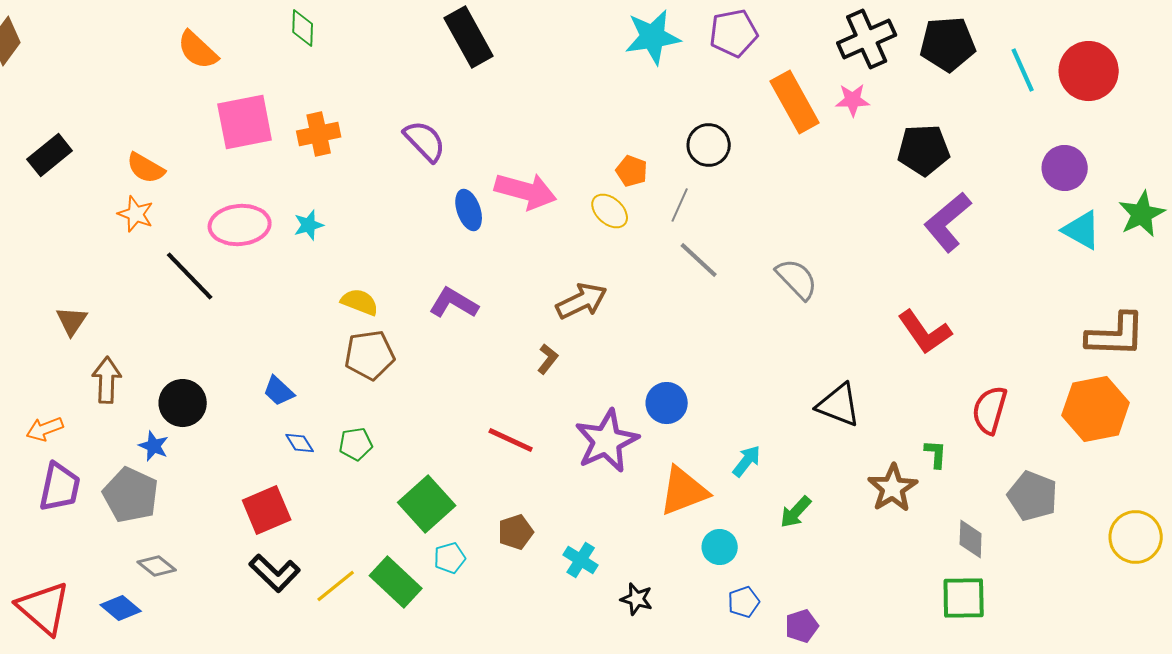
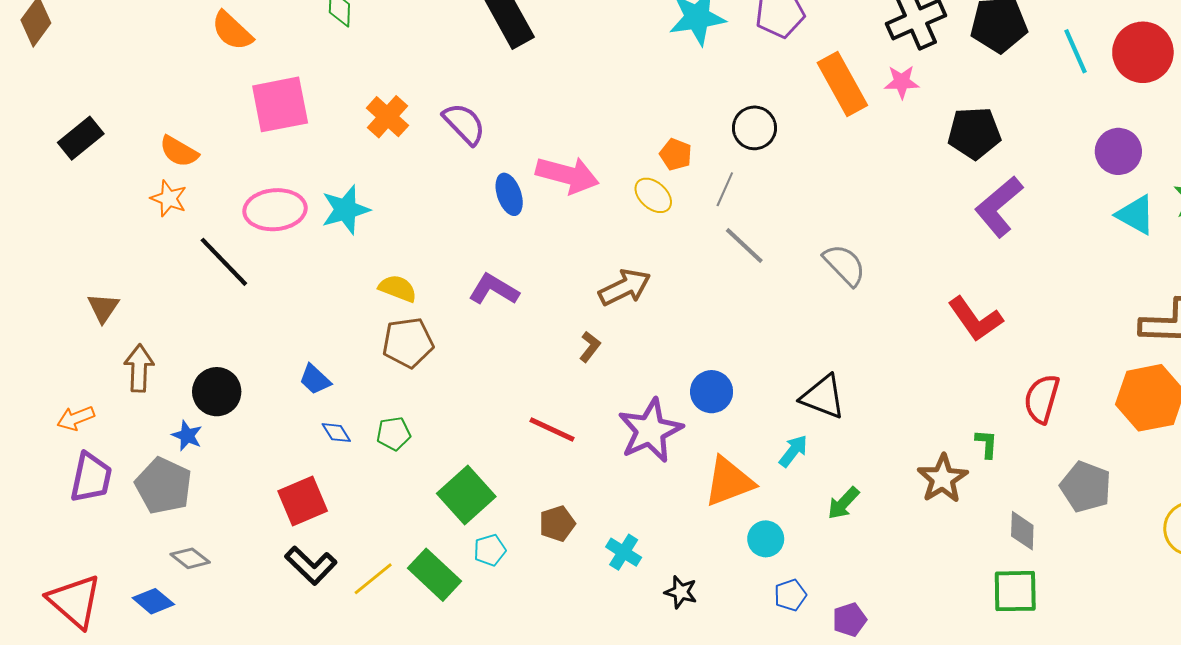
orange cross: (319, 134) -> (387, 117), moved, turned -36
cyan star: (309, 225) -> (346, 210), size x1.6
black triangle: (839, 405) -> (823, 397), moved

